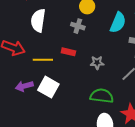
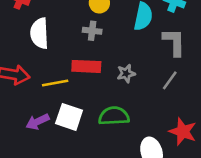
red rectangle: (68, 52) -> (86, 66), size x1.5
green semicircle: (102, 96) -> (114, 116), moved

